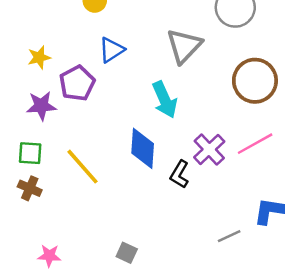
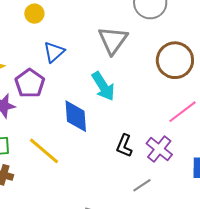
blue diamond: (143, 148) -> (76, 116), moved
purple cross: (209, 149) -> (159, 149), moved
gray line: (229, 236) -> (142, 185), moved

